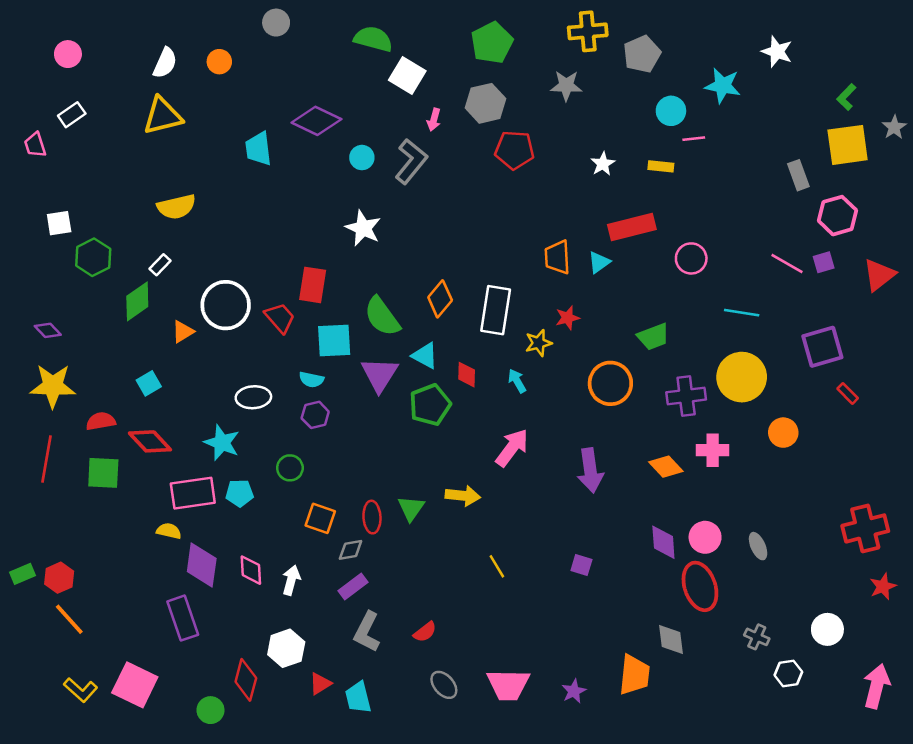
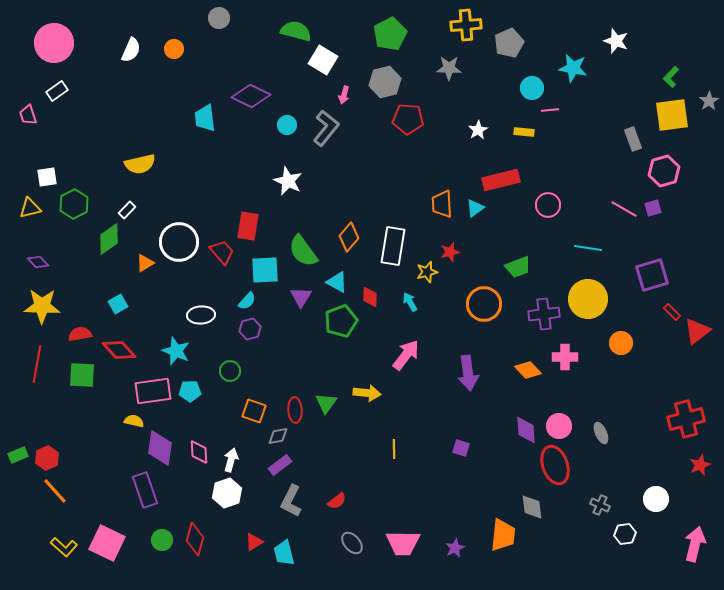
pink circle: (68, 54) -> (54, 43), size x1.8
yellow triangle: (163, 116) -> (30, 208), moved, size x0.7
red triangle: (879, 275) -> (697, 331), moved
purple triangle: (380, 375) -> (301, 297), size x0.7
cyan semicircle: (311, 380) -> (247, 301), turned -60
yellow line: (497, 566) -> (394, 449), turned 30
white hexagon: (286, 648) -> (227, 493), moved
green circle: (210, 710) -> (162, 540), moved

